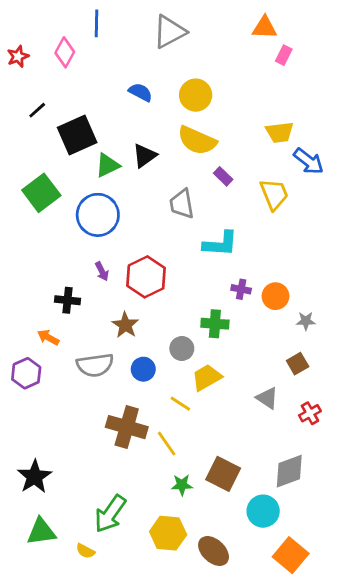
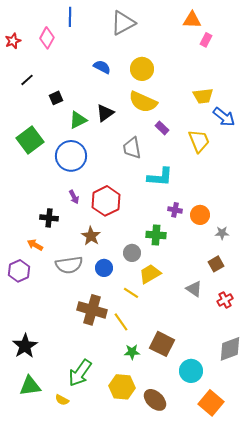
black square: (77, 135) -> (56, 98), size x0.5
gray diamond: (289, 471) -> (230, 349), moved

